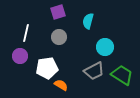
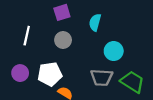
purple circle: (20, 56) -> (20, 73), moved
gray trapezoid: (94, 71) -> (102, 77), turned 30

